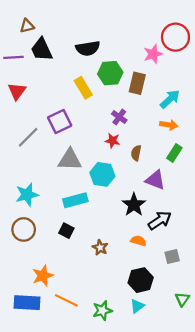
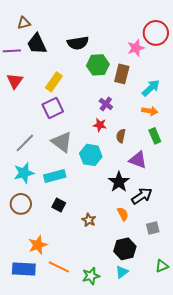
yellow rectangle: (83, 88) -> (54, 82), moved, turned 66
gray line: (28, 137) -> (25, 143), moved
green rectangle: (174, 153) -> (155, 136), turned -56
gray triangle: (70, 160) -> (62, 142), turned 35
cyan rectangle: (75, 200) -> (55, 176), moved
orange semicircle: (138, 241) -> (123, 214), turned 48
green triangle: (182, 299) -> (162, 266), turned 32

